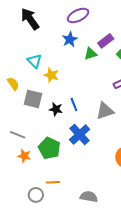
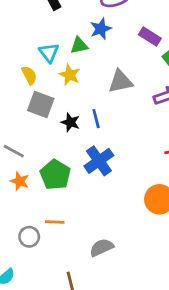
purple rectangle: (106, 41) -> (150, 37), turned 63
green triangle: (91, 54) -> (79, 45), moved
yellow semicircle: (13, 84) -> (29, 75), moved
gray triangle: (105, 111) -> (120, 81), moved
gray semicircle: (89, 197) -> (102, 248), turned -42

